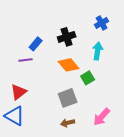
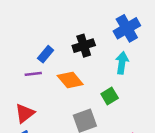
blue cross: (102, 23) -> (127, 28), size x1.5
orange diamond: (69, 65) -> (70, 80), moved

